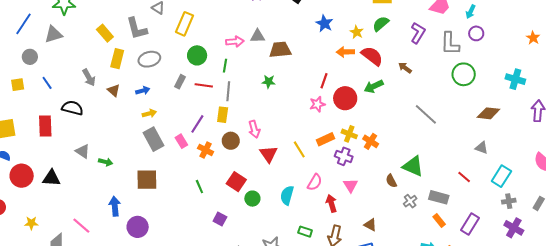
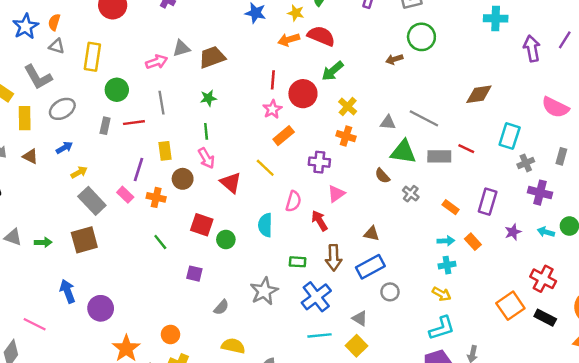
green line: (225, 66) -> (206, 131), moved
brown arrow: (405, 68) -> (394, 59), moved, turned -40
green circle: (464, 74) -> (421, 37), moved
gray line: (228, 91) -> (161, 103), moved
brown diamond: (488, 113) -> (479, 94), moved
gray line: (426, 114) -> (424, 118), moved
yellow cross: (349, 134) -> (348, 107), moved, turned 35
orange rectangle: (326, 139) -> (284, 136), moved
gray triangle: (482, 148) -> (388, 122), moved
brown square: (147, 180) -> (84, 240), moved
pink triangle: (351, 185) -> (336, 194), turned 42
gray rectangle: (439, 197) -> (439, 156), moved

